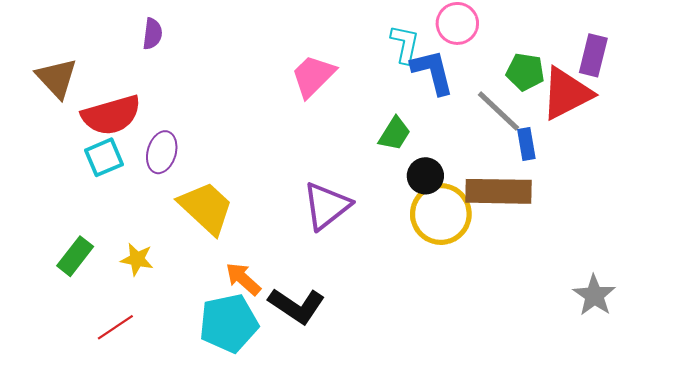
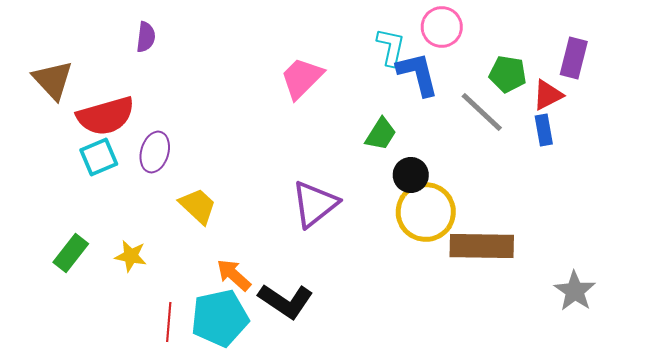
red triangle: (567, 93) -> (548, 95), size x0.6
blue rectangle: (526, 144) -> (544, 130), moved
brown rectangle: (499, 191) -> (482, 246), moved
yellow trapezoid: (206, 208) -> (198, 206), size x0.7
red line: (115, 327) -> (169, 322), moved, turned -51

